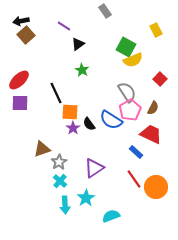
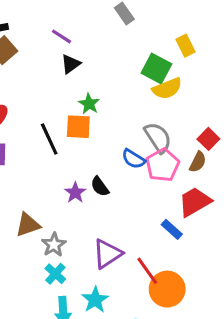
yellow rectangle: (156, 30) -> (186, 46), moved
black triangle: (78, 44) -> (71, 64), moved
red square: (160, 79) -> (208, 139), moved
orange square: (70, 112) -> (78, 127), moved
blue semicircle: (111, 120) -> (133, 159), moved, size x0.7
red trapezoid: (151, 134) -> (195, 202), turned -55
red line: (134, 179) -> (147, 271), moved
orange circle: (156, 187) -> (167, 289), moved

